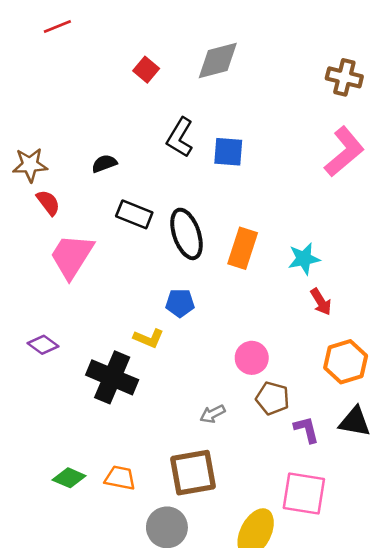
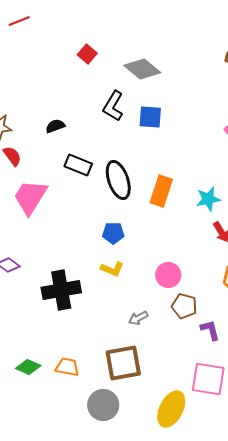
gray diamond: (218, 60) -> (142, 69), moved, turned 54
yellow L-shape: (149, 338) -> (112, 269), moved
black cross: (112, 377) -> (61, 290), turned -33

